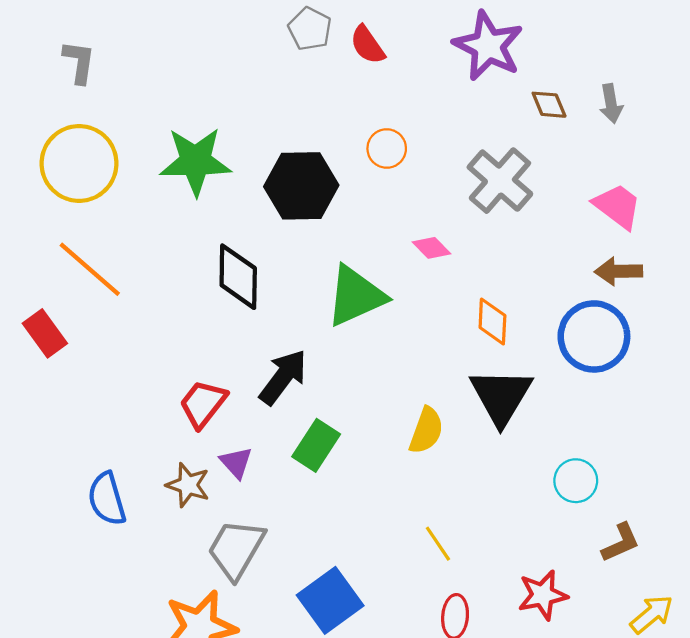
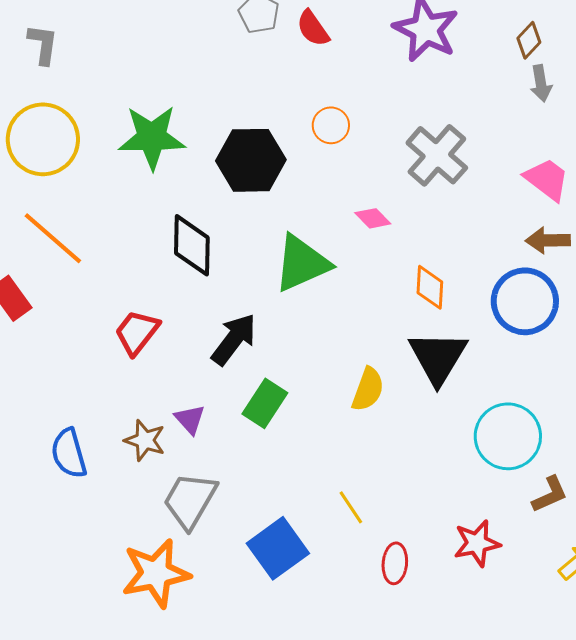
brown diamond: (549, 105) -> (529, 40), moved, turned 66
red trapezoid: (203, 404) -> (137, 332), moved
cyan circle: (576, 481) -> (508, 436), size x1.6
yellow line: (438, 544) -> (351, 507), moved

